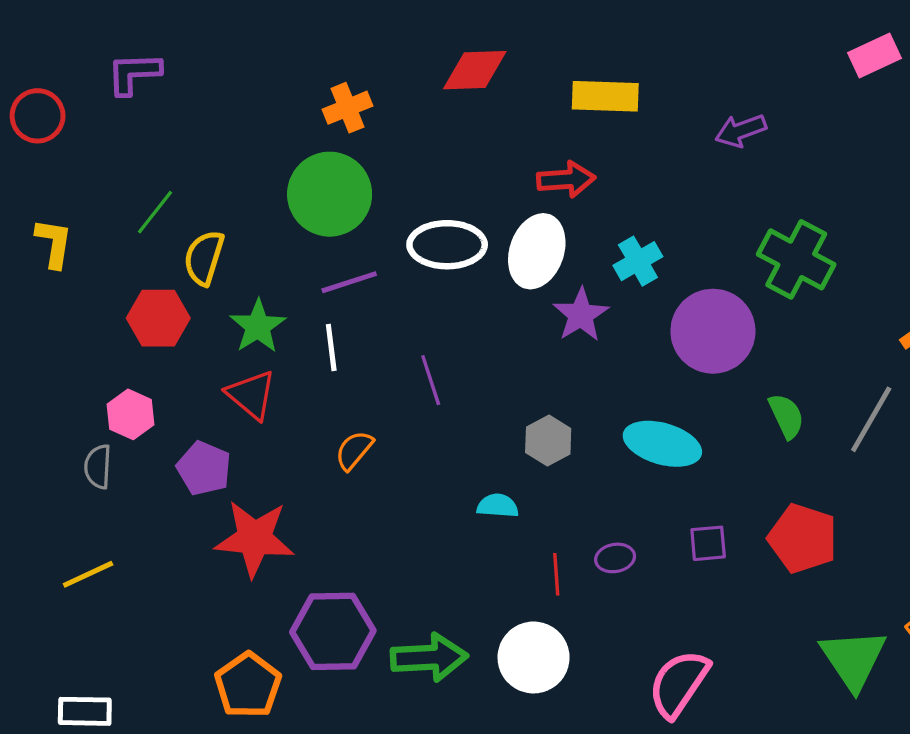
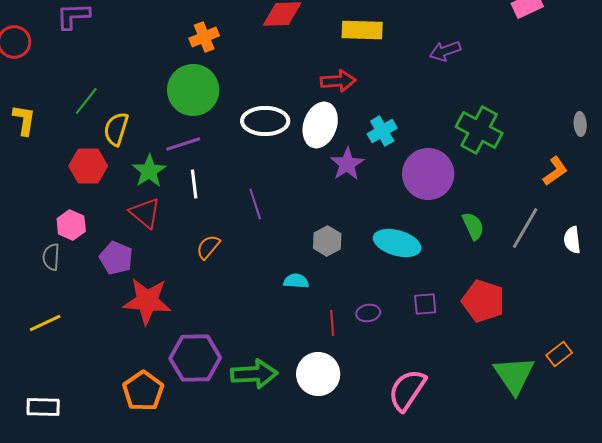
purple line: (349, 282) -> (183, 144), moved

